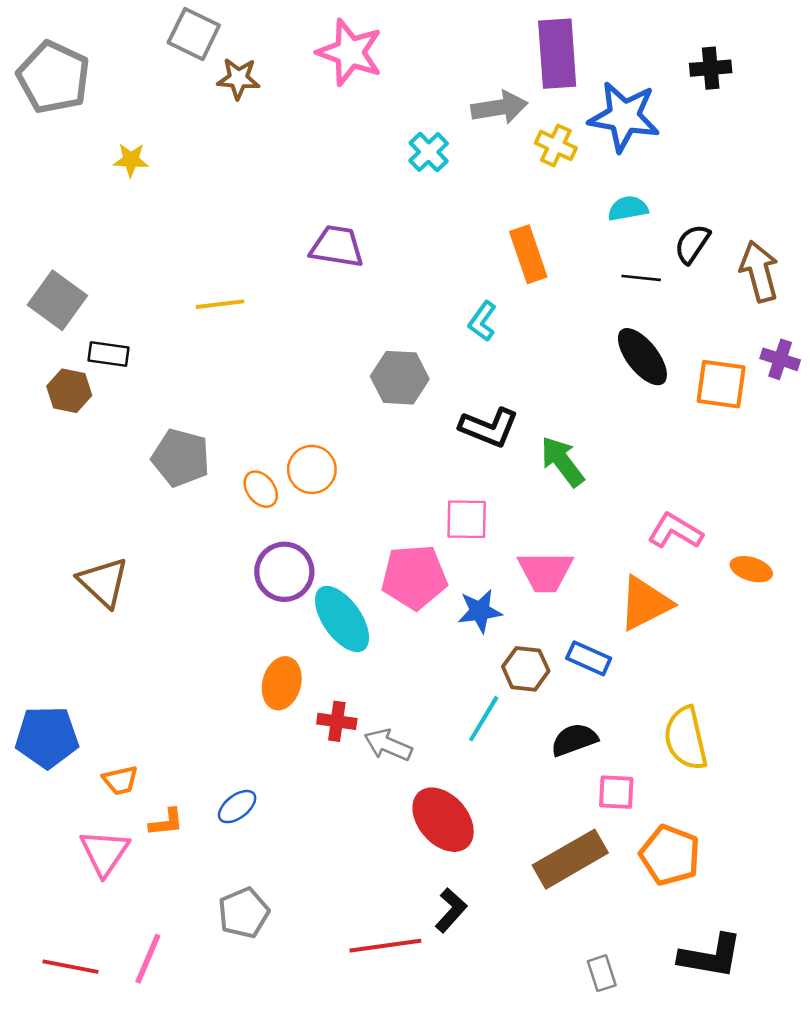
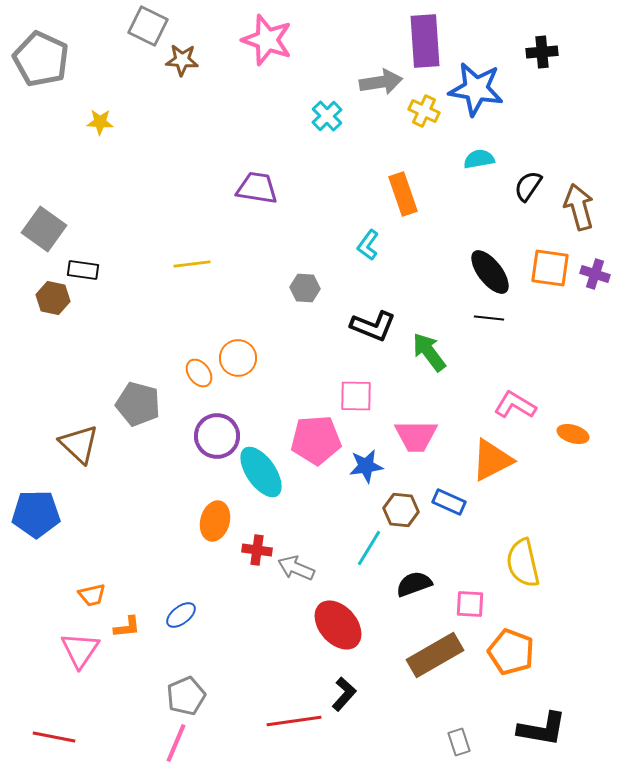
black line: (641, 278) -> (489, 318), moved
yellow line: (220, 304) -> (192, 264), moved
gray hexagon: (400, 378) -> (305, 288), size x0.7
orange square: (721, 384) -> (550, 268), moved
gray pentagon: (181, 458) -> (138, 404), moved
blue pentagon: (47, 737) -> (36, 514), moved
black semicircle: (574, 740) -> (414, 584), moved
pink line: (148, 959) -> (176, 743), moved

